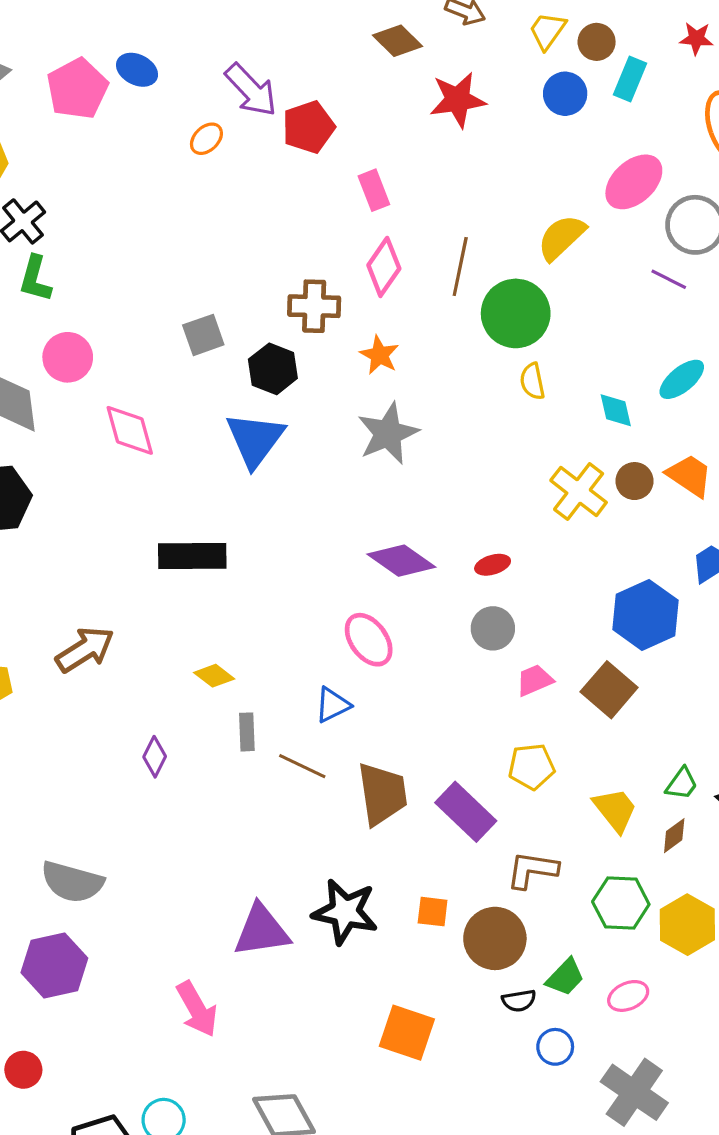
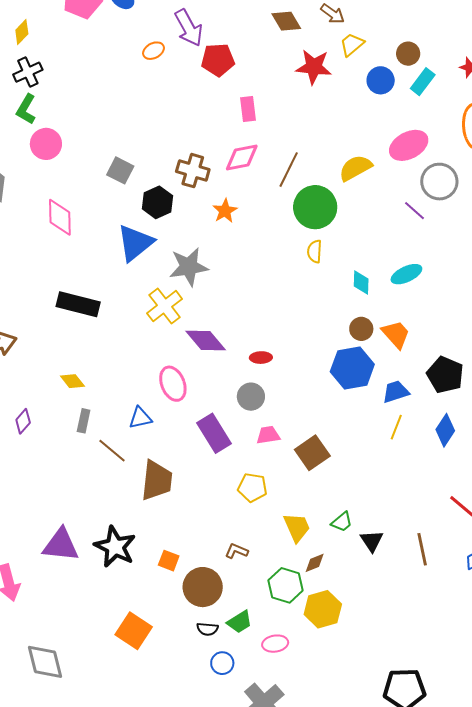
yellow trapezoid: (547, 31) -> (352, 44), moved
pink diamond: (384, 267) -> (242, 158), turned 30
gray square: (203, 335) -> (120, 170), turned 32
pink circle: (68, 357) -> (46, 144), moved
gray star: (388, 433) -> (189, 267), moved
yellow cross: (579, 491) -> (165, 306), moved
blue hexagon: (646, 615) -> (352, 368), moved
purple rectangle: (466, 812) -> (214, 433), moved
brown diamond: (674, 836) -> (315, 563), moved
brown L-shape: (532, 870) -> (236, 551), size x0.7

